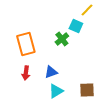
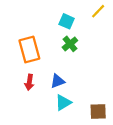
cyan square: (76, 26) -> (67, 21), moved
brown square: (87, 90) -> (98, 112), moved

